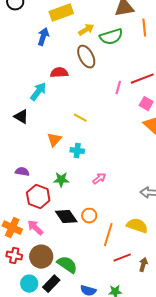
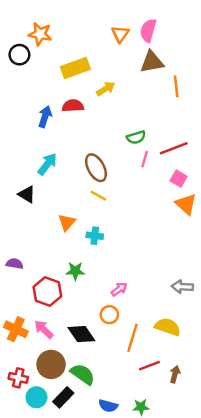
blue arrow: (43, 37) -> (45, 117), moved
green semicircle: (111, 37) -> (136, 137), moved, size x0.7
brown ellipse: (86, 57) -> (96, 168), moved
red semicircle: (59, 73) -> (73, 106), moved
purple semicircle: (22, 172) -> (15, 264), moved
pink arrow: (99, 179) -> (119, 289), moved
black diamond: (66, 217) -> (81, 334), moved
red cross: (14, 256) -> (18, 378), moved

